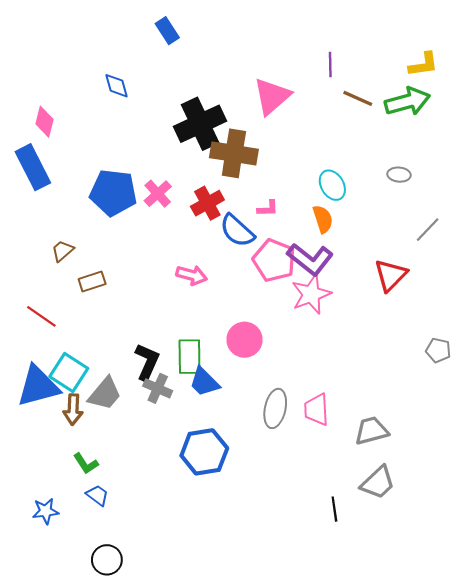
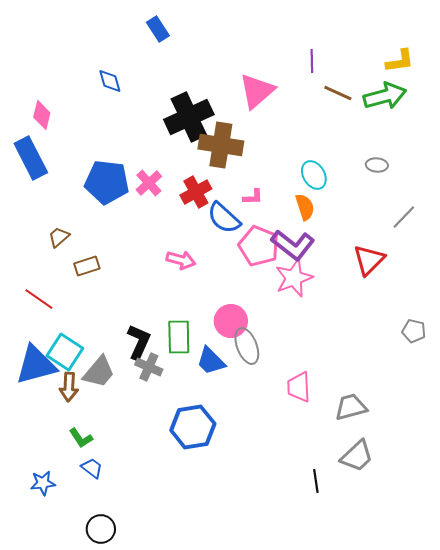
blue trapezoid: (204, 382) -> (211, 361), moved
gray ellipse: (275, 408) -> (247, 346), moved, turned -33

